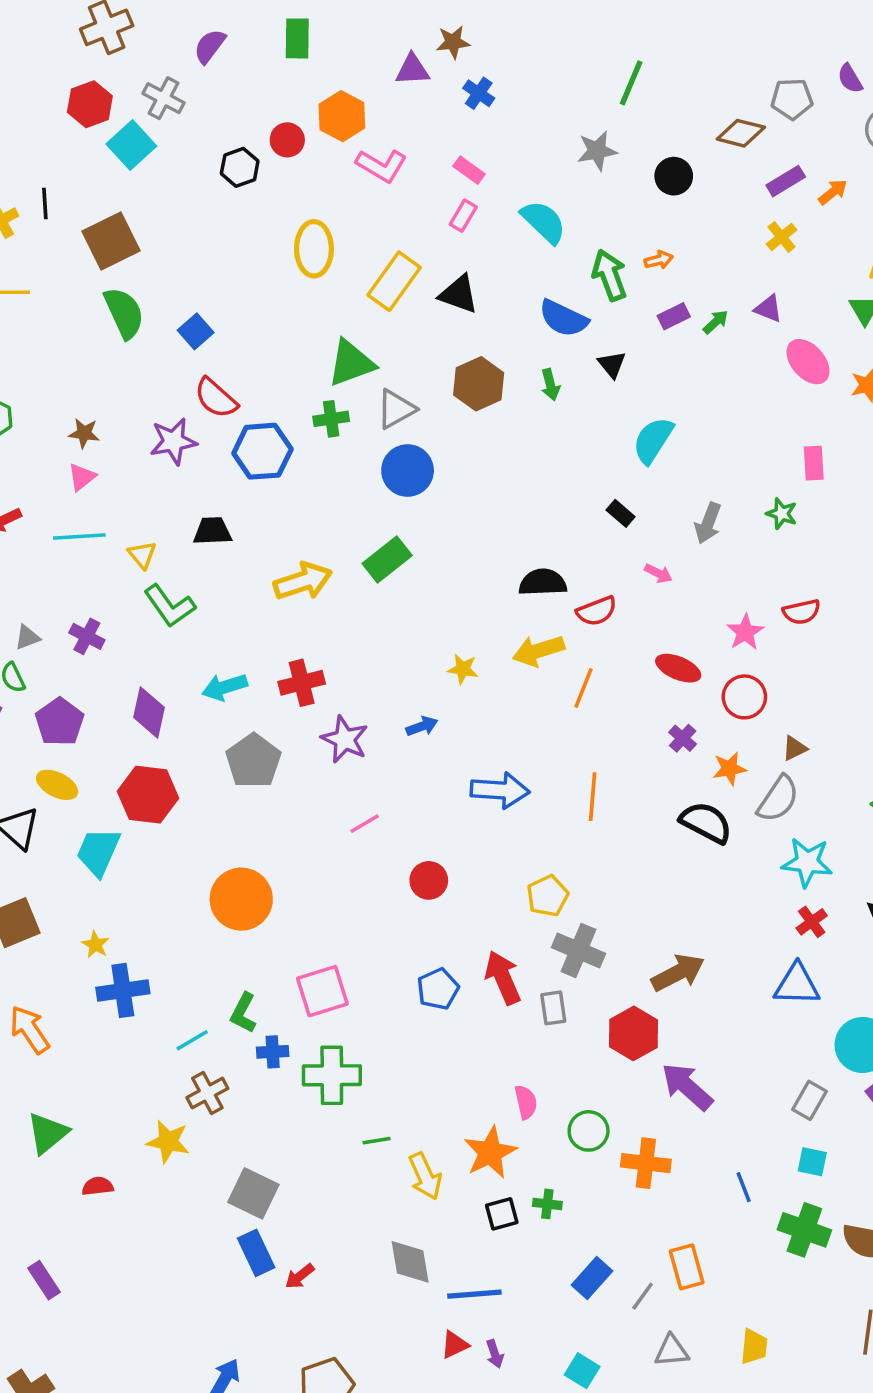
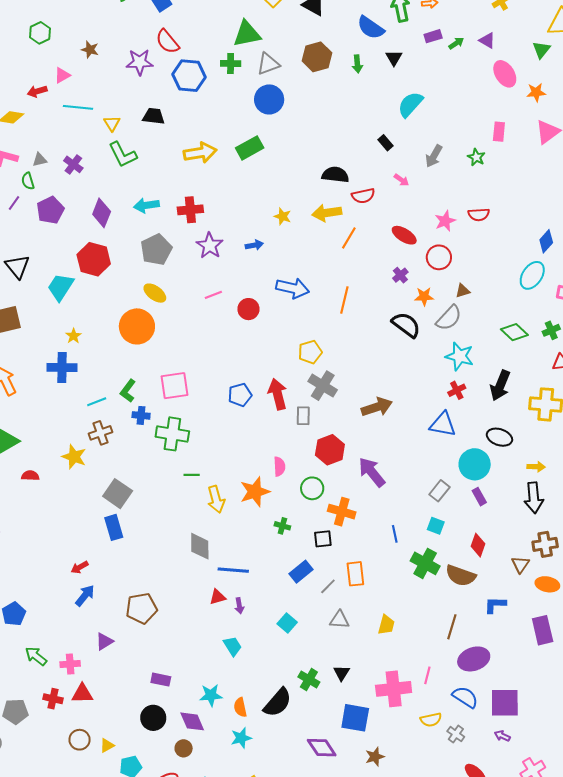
pink triangle: (82, 477) -> (62, 75), moved
yellow ellipse: (57, 785) -> (155, 293), moved
red circle: (429, 880) -> (248, 309), moved
yellow star: (95, 945) -> (73, 336), moved
red hexagon: (633, 1033) -> (330, 450), moved
black square: (502, 1214) -> (323, 539), moved
red arrow: (300, 1276) -> (80, 567), moved

